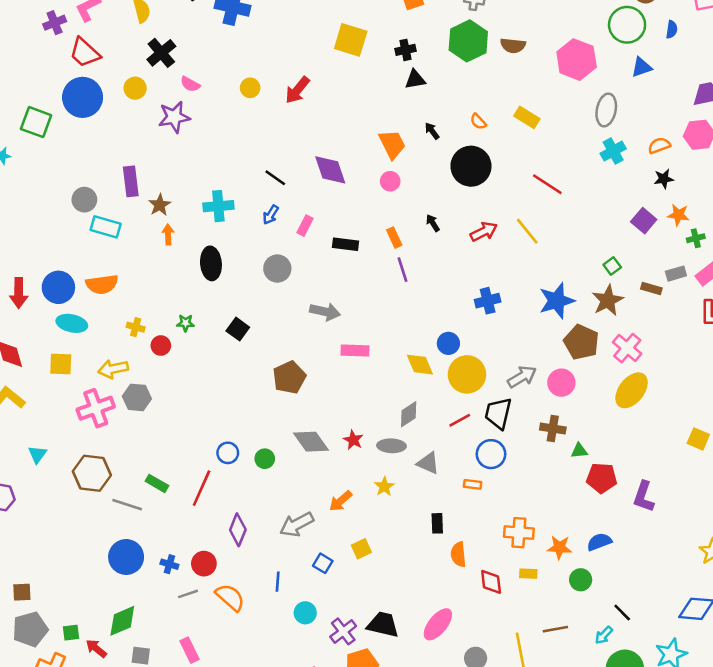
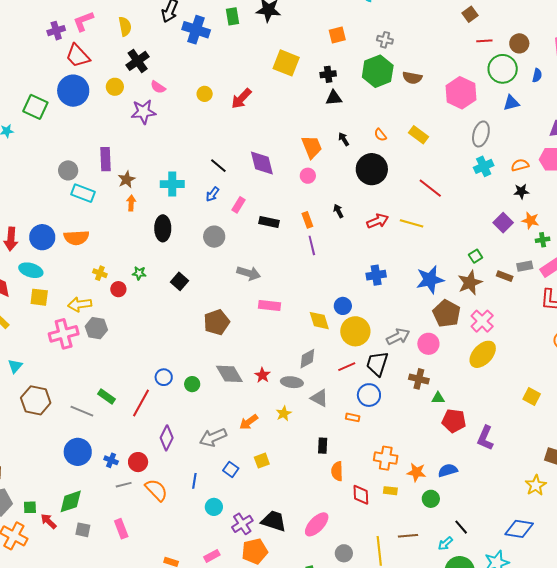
yellow line: (527, 231) -> (412, 223), turned -40
cyan ellipse: (72, 323) -> (31, 270), moved
brown hexagon: (92, 473) -> (36, 400), moved

